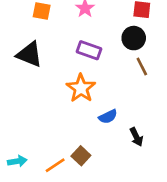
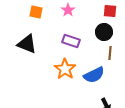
brown line: (142, 66) -> (110, 53), turned 32
blue semicircle: (108, 117) -> (94, 75), moved, size x1.5

